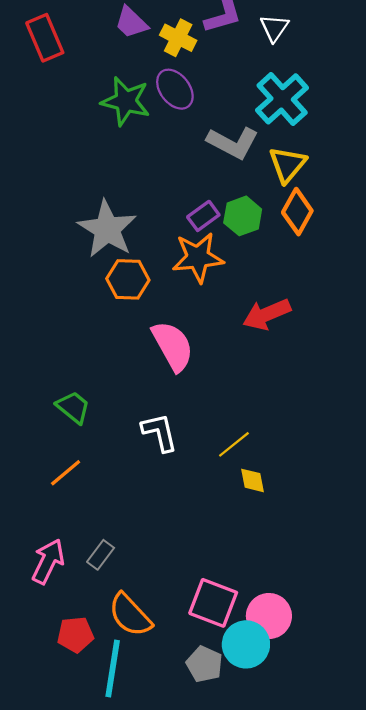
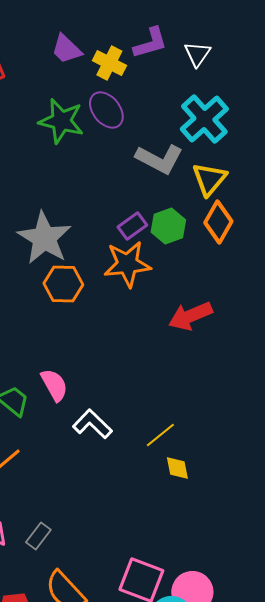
pink semicircle: (173, 346) -> (54, 385), moved, size x0.7
white L-shape: (160, 432) -> (92, 424), turned -33

